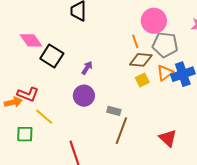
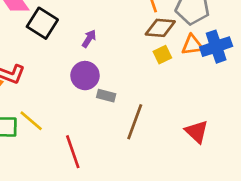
orange triangle: (165, 73) -> (192, 45), turned 30
gray rectangle: (114, 111) -> (106, 96), moved
yellow line: (44, 117) -> (31, 121), moved

